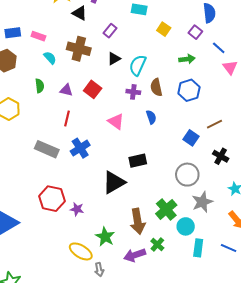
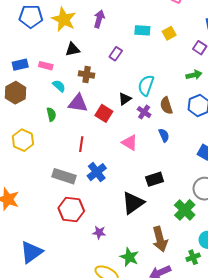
black triangle: (80, 13) -> (73, 49), moved, turned -35
yellow square: (164, 29) -> (169, 33), moved, turned 32
brown cross: (79, 49) -> (87, 75), size x0.7
black triangle: (114, 59) -> (125, 99), moved
purple triangle: (66, 90) -> (78, 103), moved, size x1.5
purple cross: (133, 92) -> (144, 112), turned 32
red hexagon: (52, 199) -> (71, 209), moved
green cross: (166, 209) -> (185, 210), moved
green cross: (157, 244) -> (193, 257), moved, turned 32

